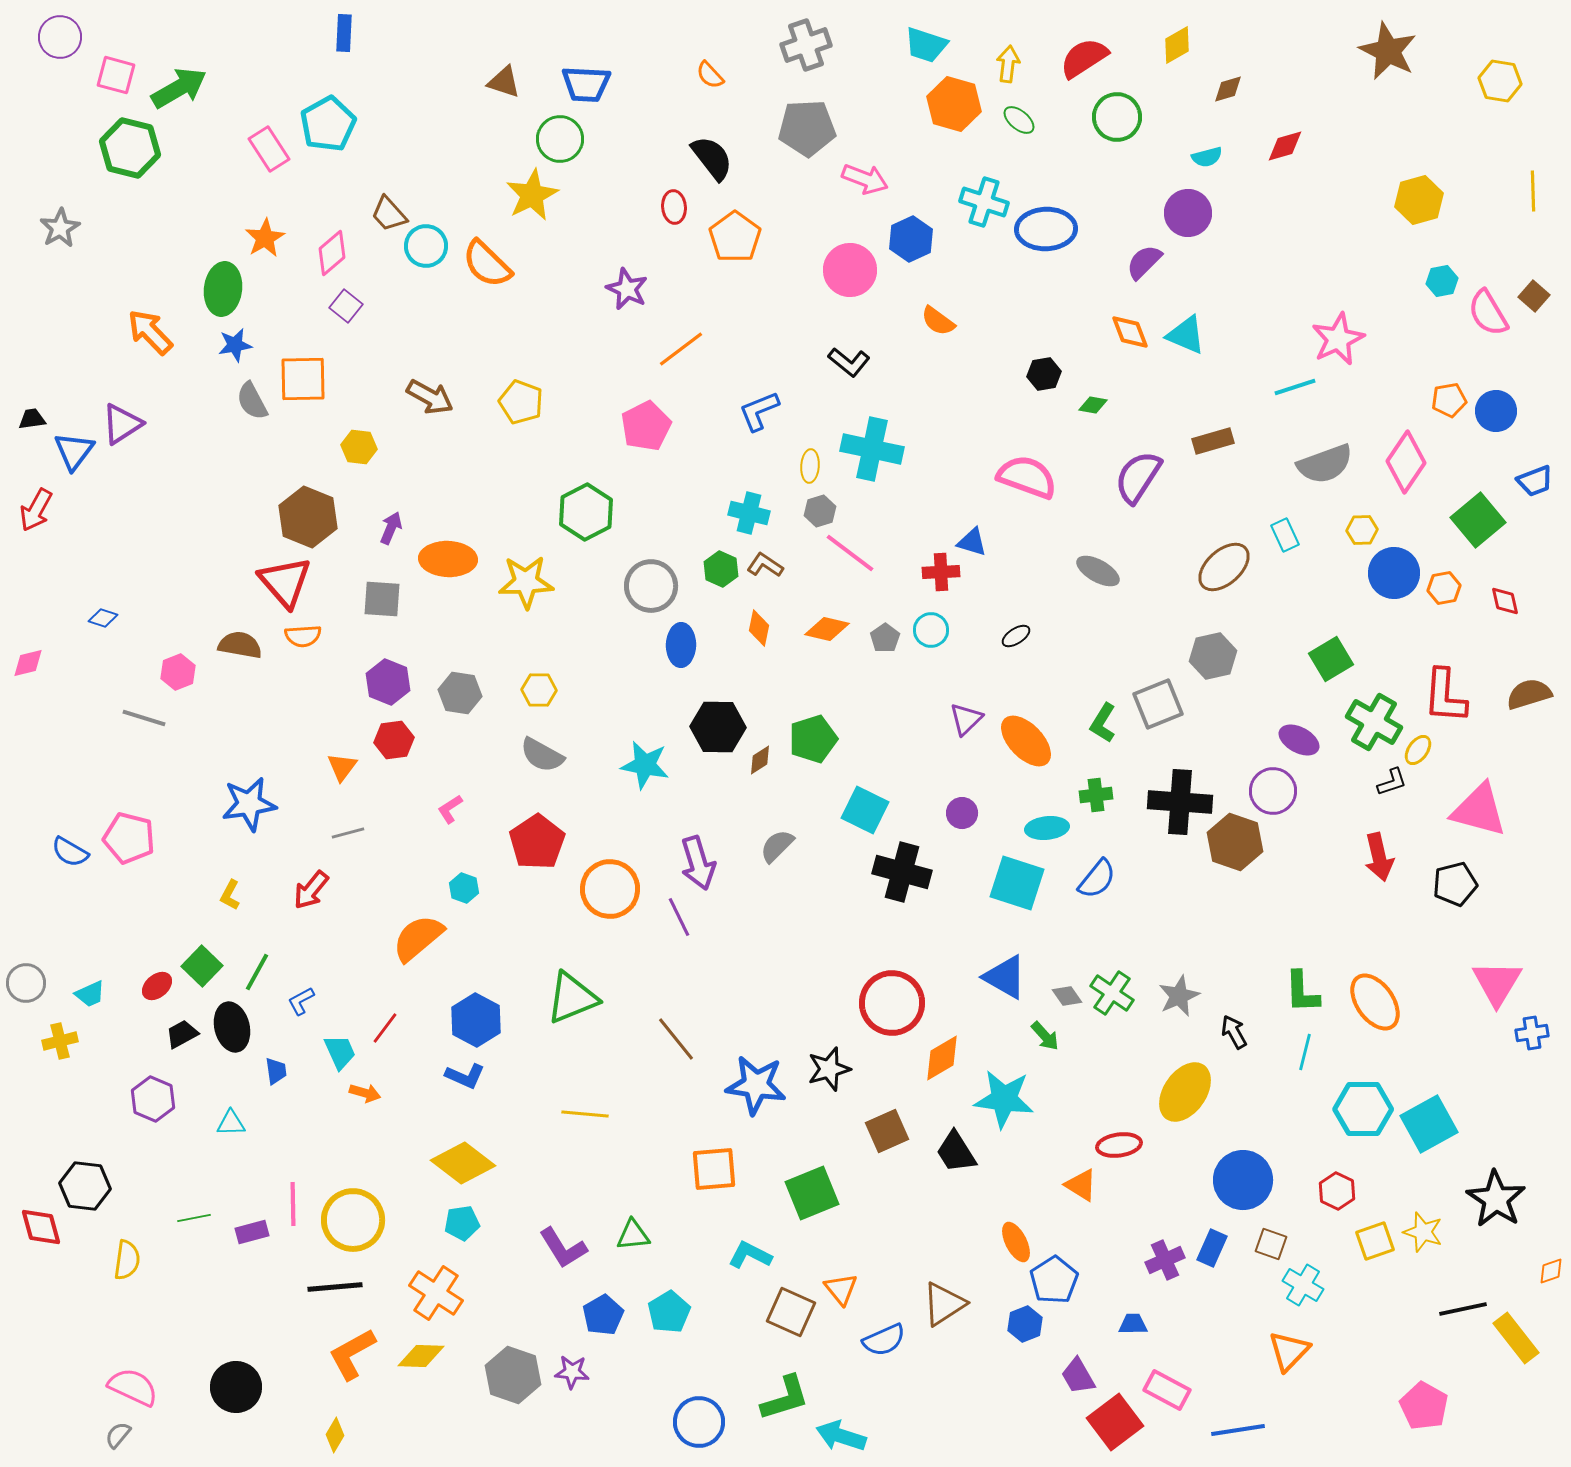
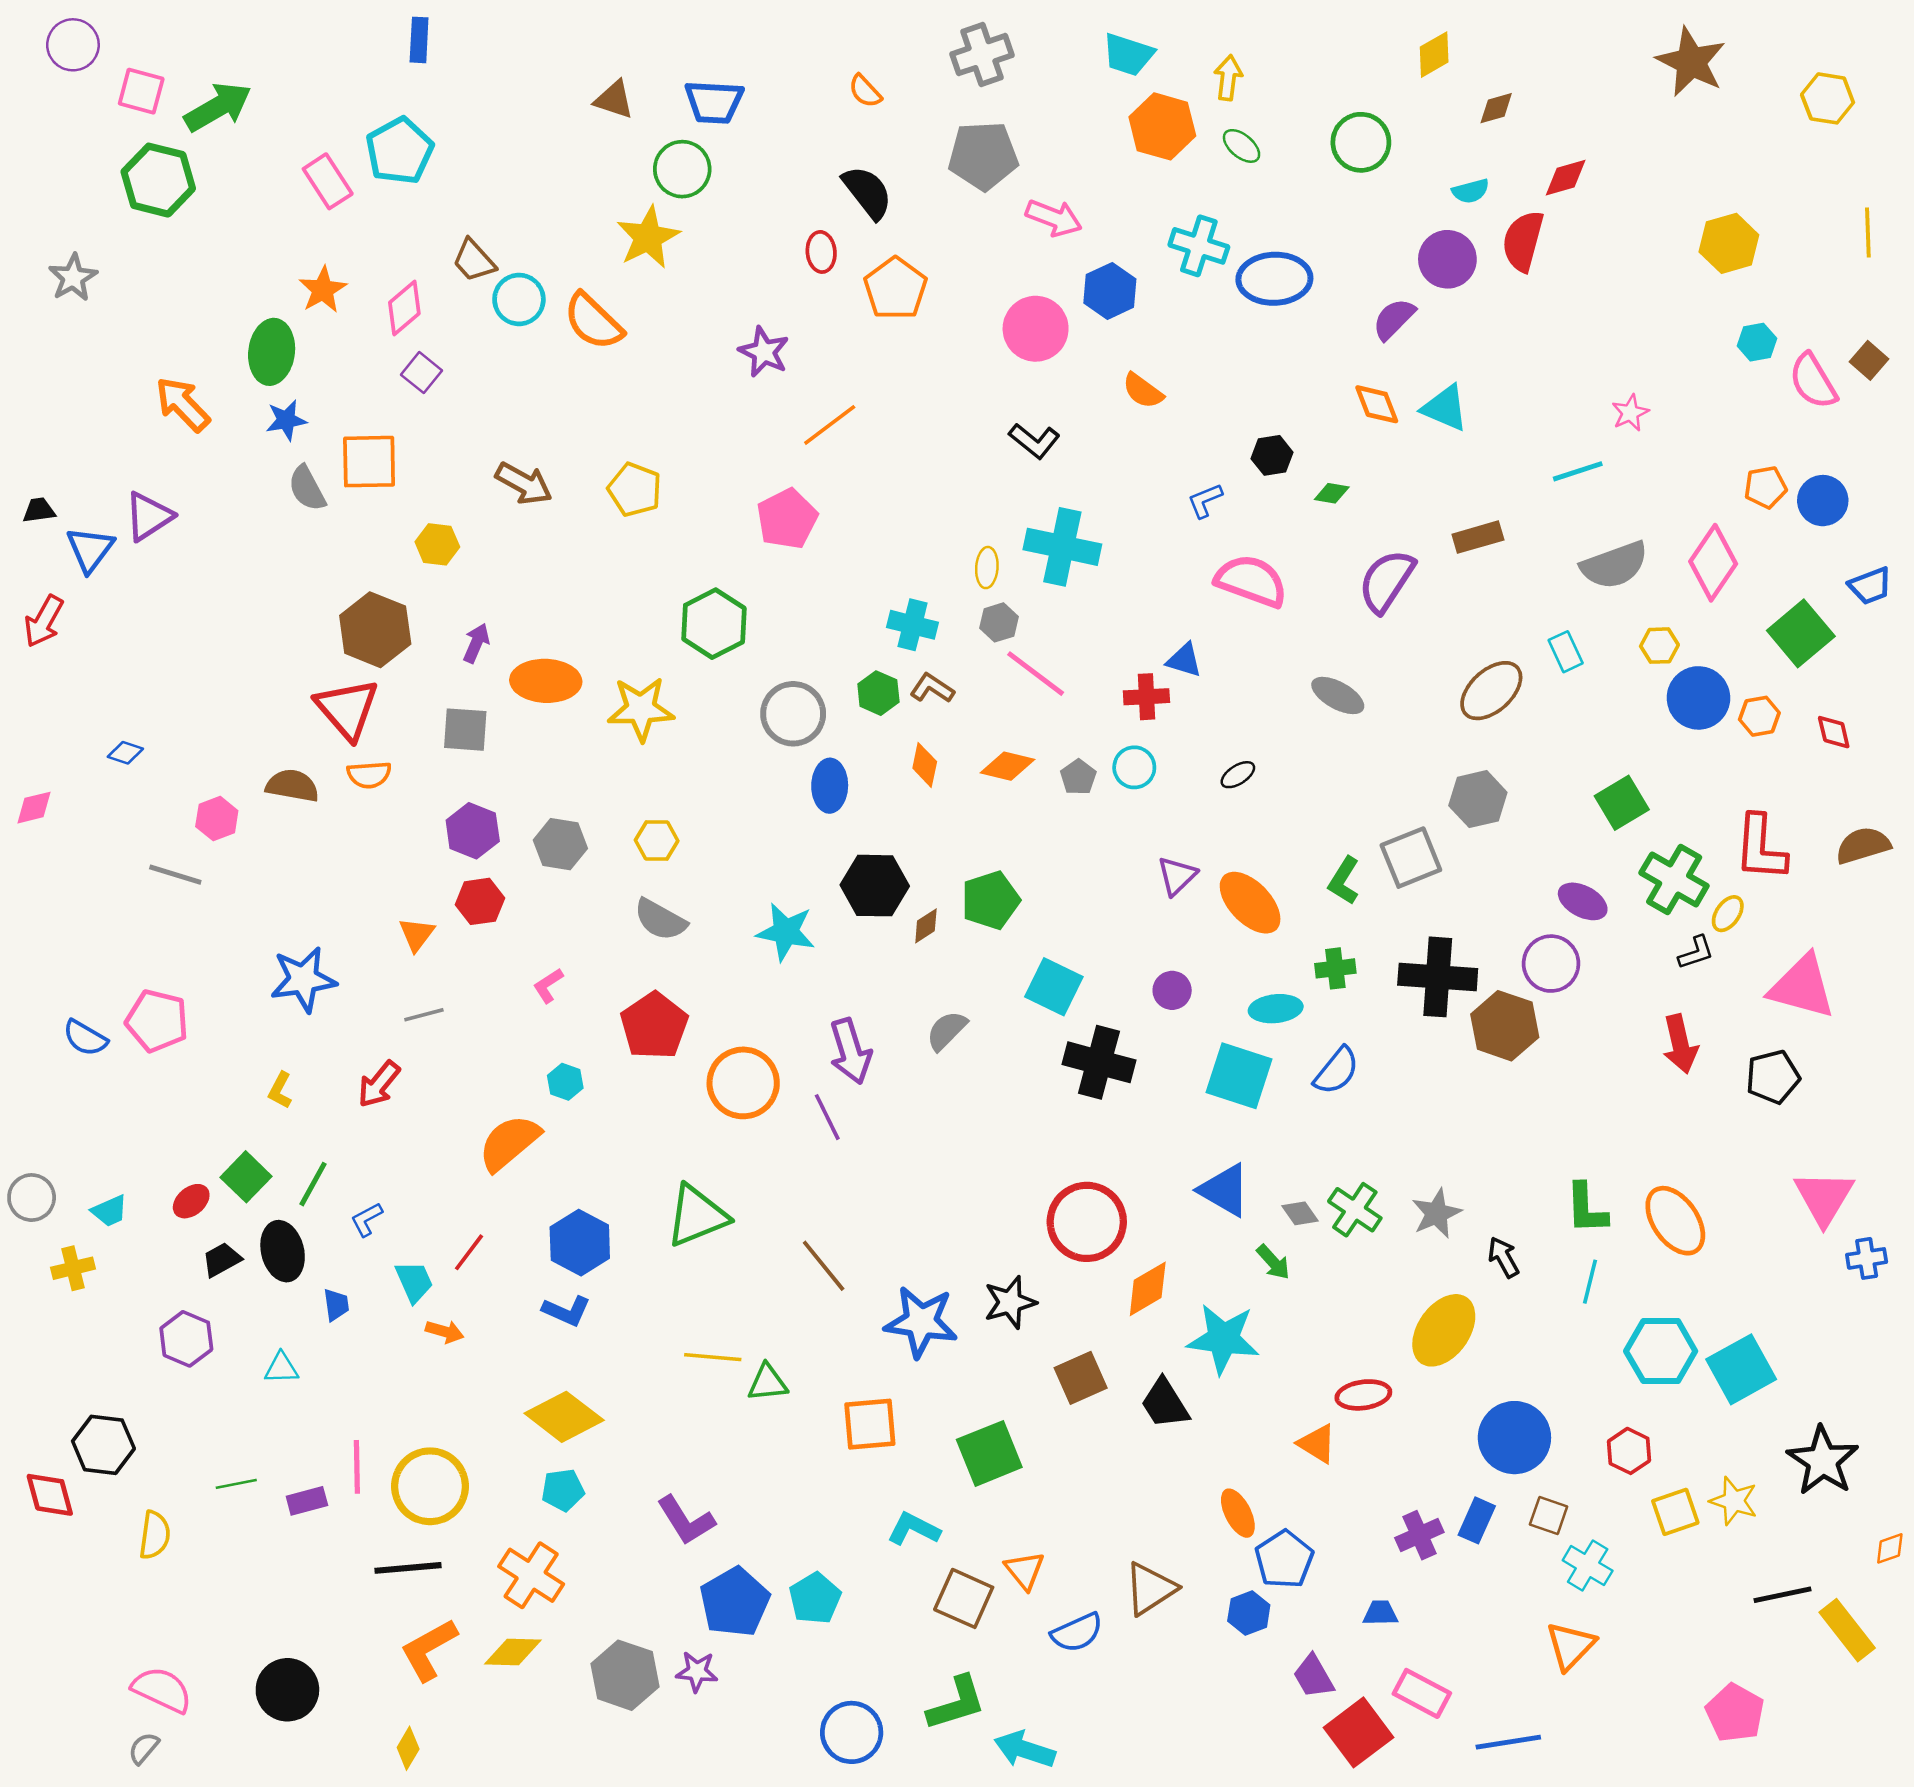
red semicircle: (1084, 58) -> (1523, 241), moved, turned -42
pink star: (1338, 339) -> (1630, 413), size x0.6
blue L-shape: (759, 411) -> (1205, 501), moved, size x0.7
green triangle: (633, 1235) -> (768, 1383), moved
blue pentagon: (603, 1315) -> (735, 1602), size x1.4

